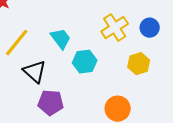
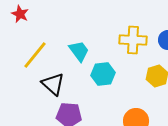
yellow cross: (115, 28) -> (133, 40), turned 36

